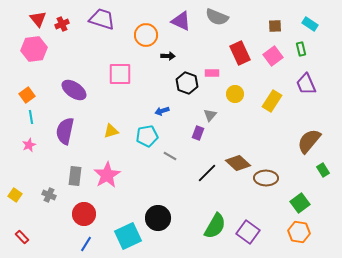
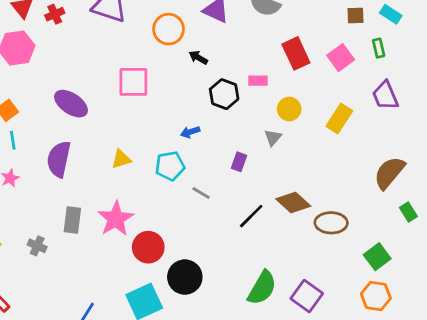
brown square: (275, 26) -> (356, 16), moved
black arrow: (168, 56) -> (198, 58), turned -152
gray triangle: (210, 115) -> (273, 137), moved
red circle: (84, 214) -> (148, 247), moved

